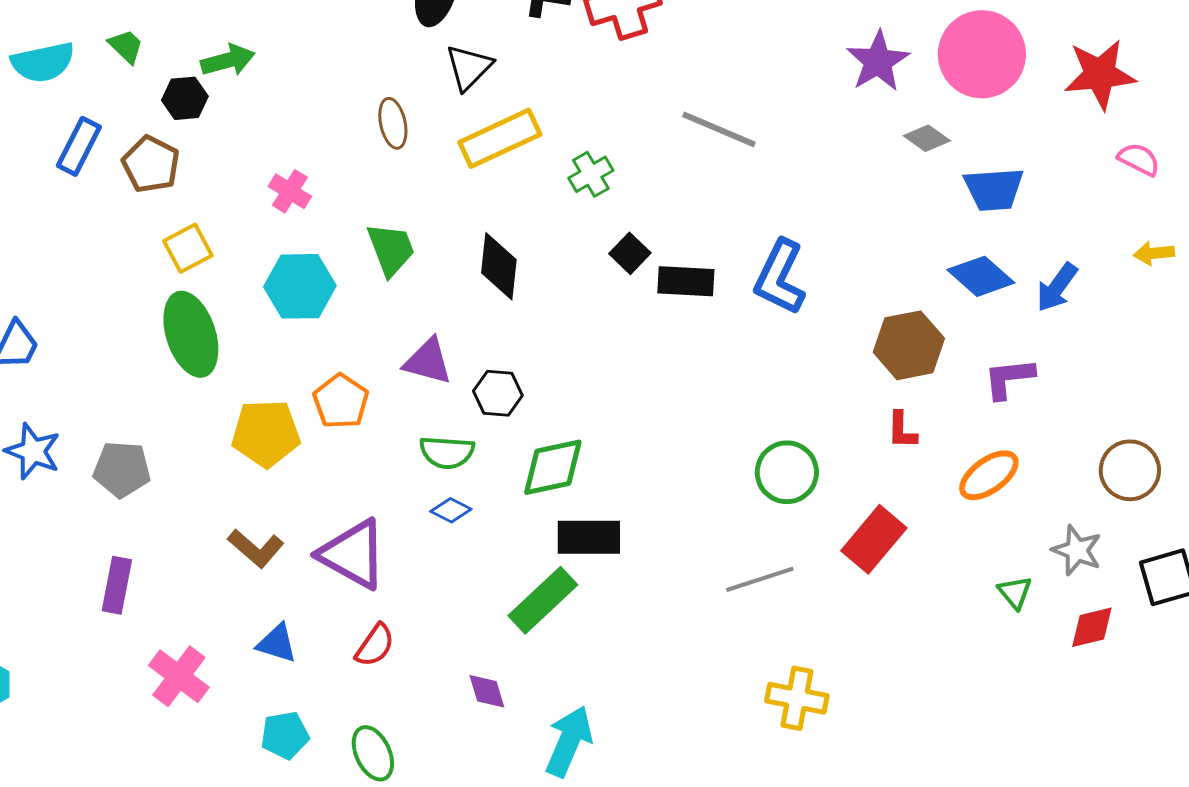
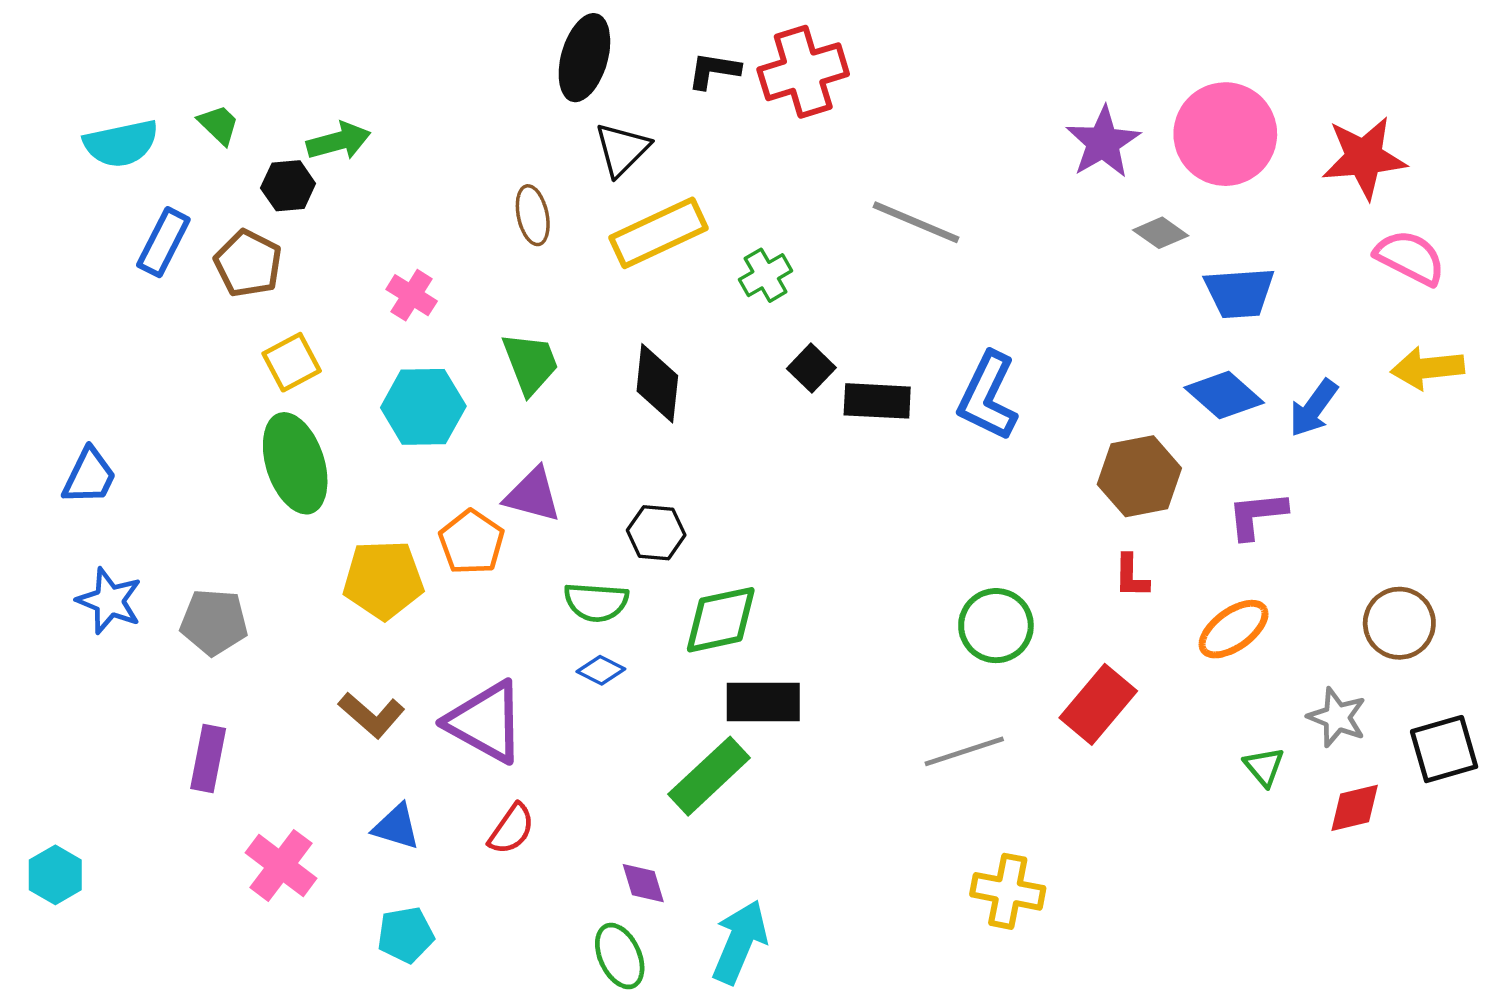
pink semicircle: (1139, 159) -> (1410, 258), size x1.4
yellow arrow: (1154, 253) -> (1428, 368), size x1.5
purple triangle: (428, 361) -> (533, 495), moved
green ellipse: (373, 753) -> (620, 956), moved

